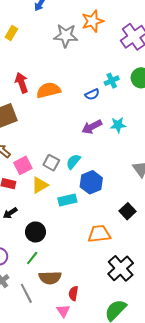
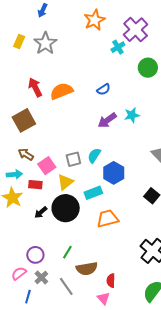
gray star: (66, 36) -> (45, 43), moved, turned -30
cyan cross: (112, 81) -> (118, 47), moved
gray square: (51, 163) -> (73, 159), turned -35
black circle: (35, 232) -> (66, 208), moved, size x1.4
orange trapezoid: (99, 234) -> (108, 219), moved

